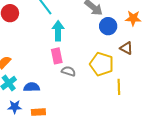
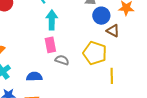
brown triangle: (126, 48) -> (113, 31), moved
blue semicircle: (32, 87) -> (34, 77), moved

